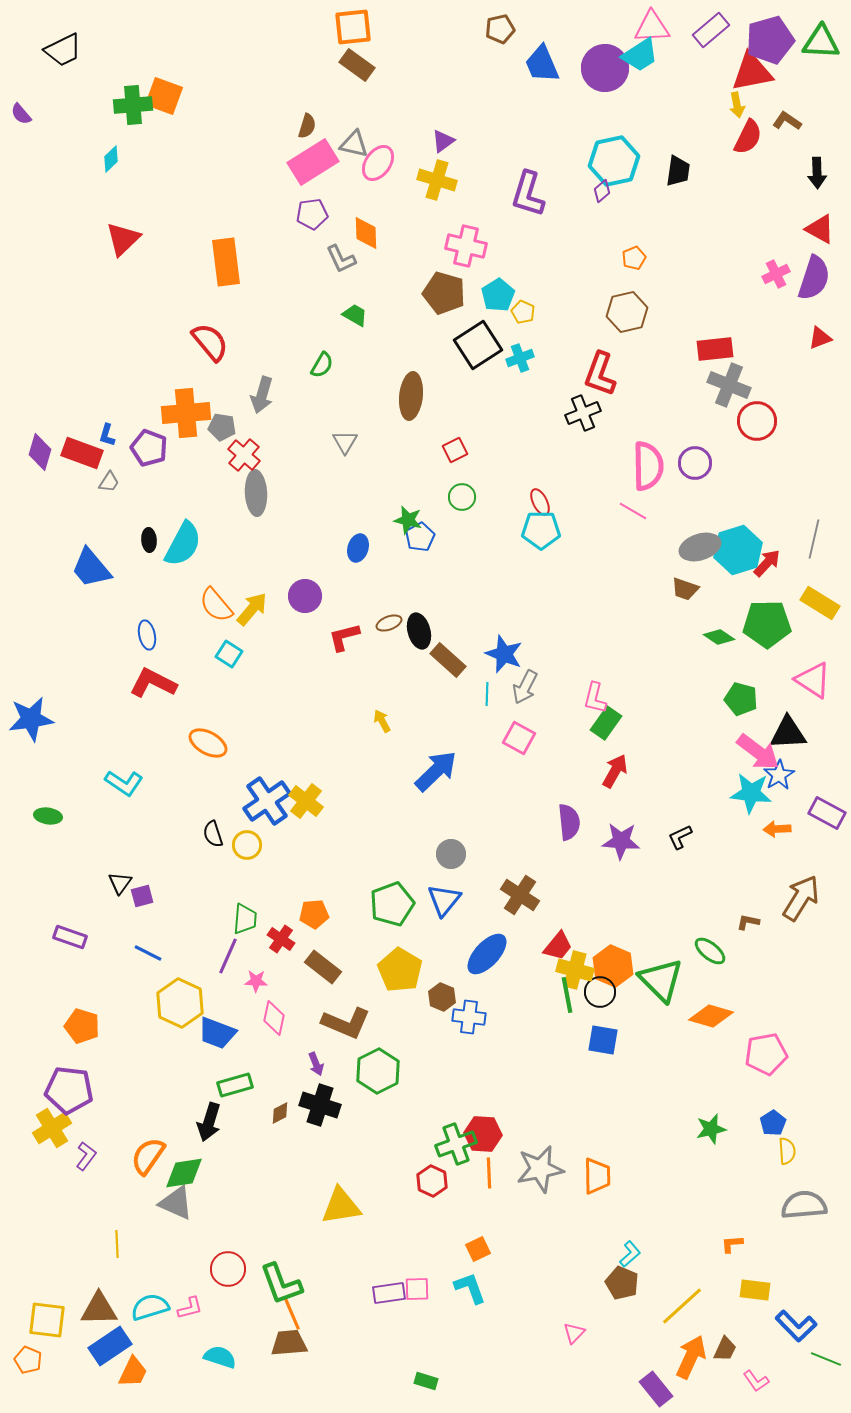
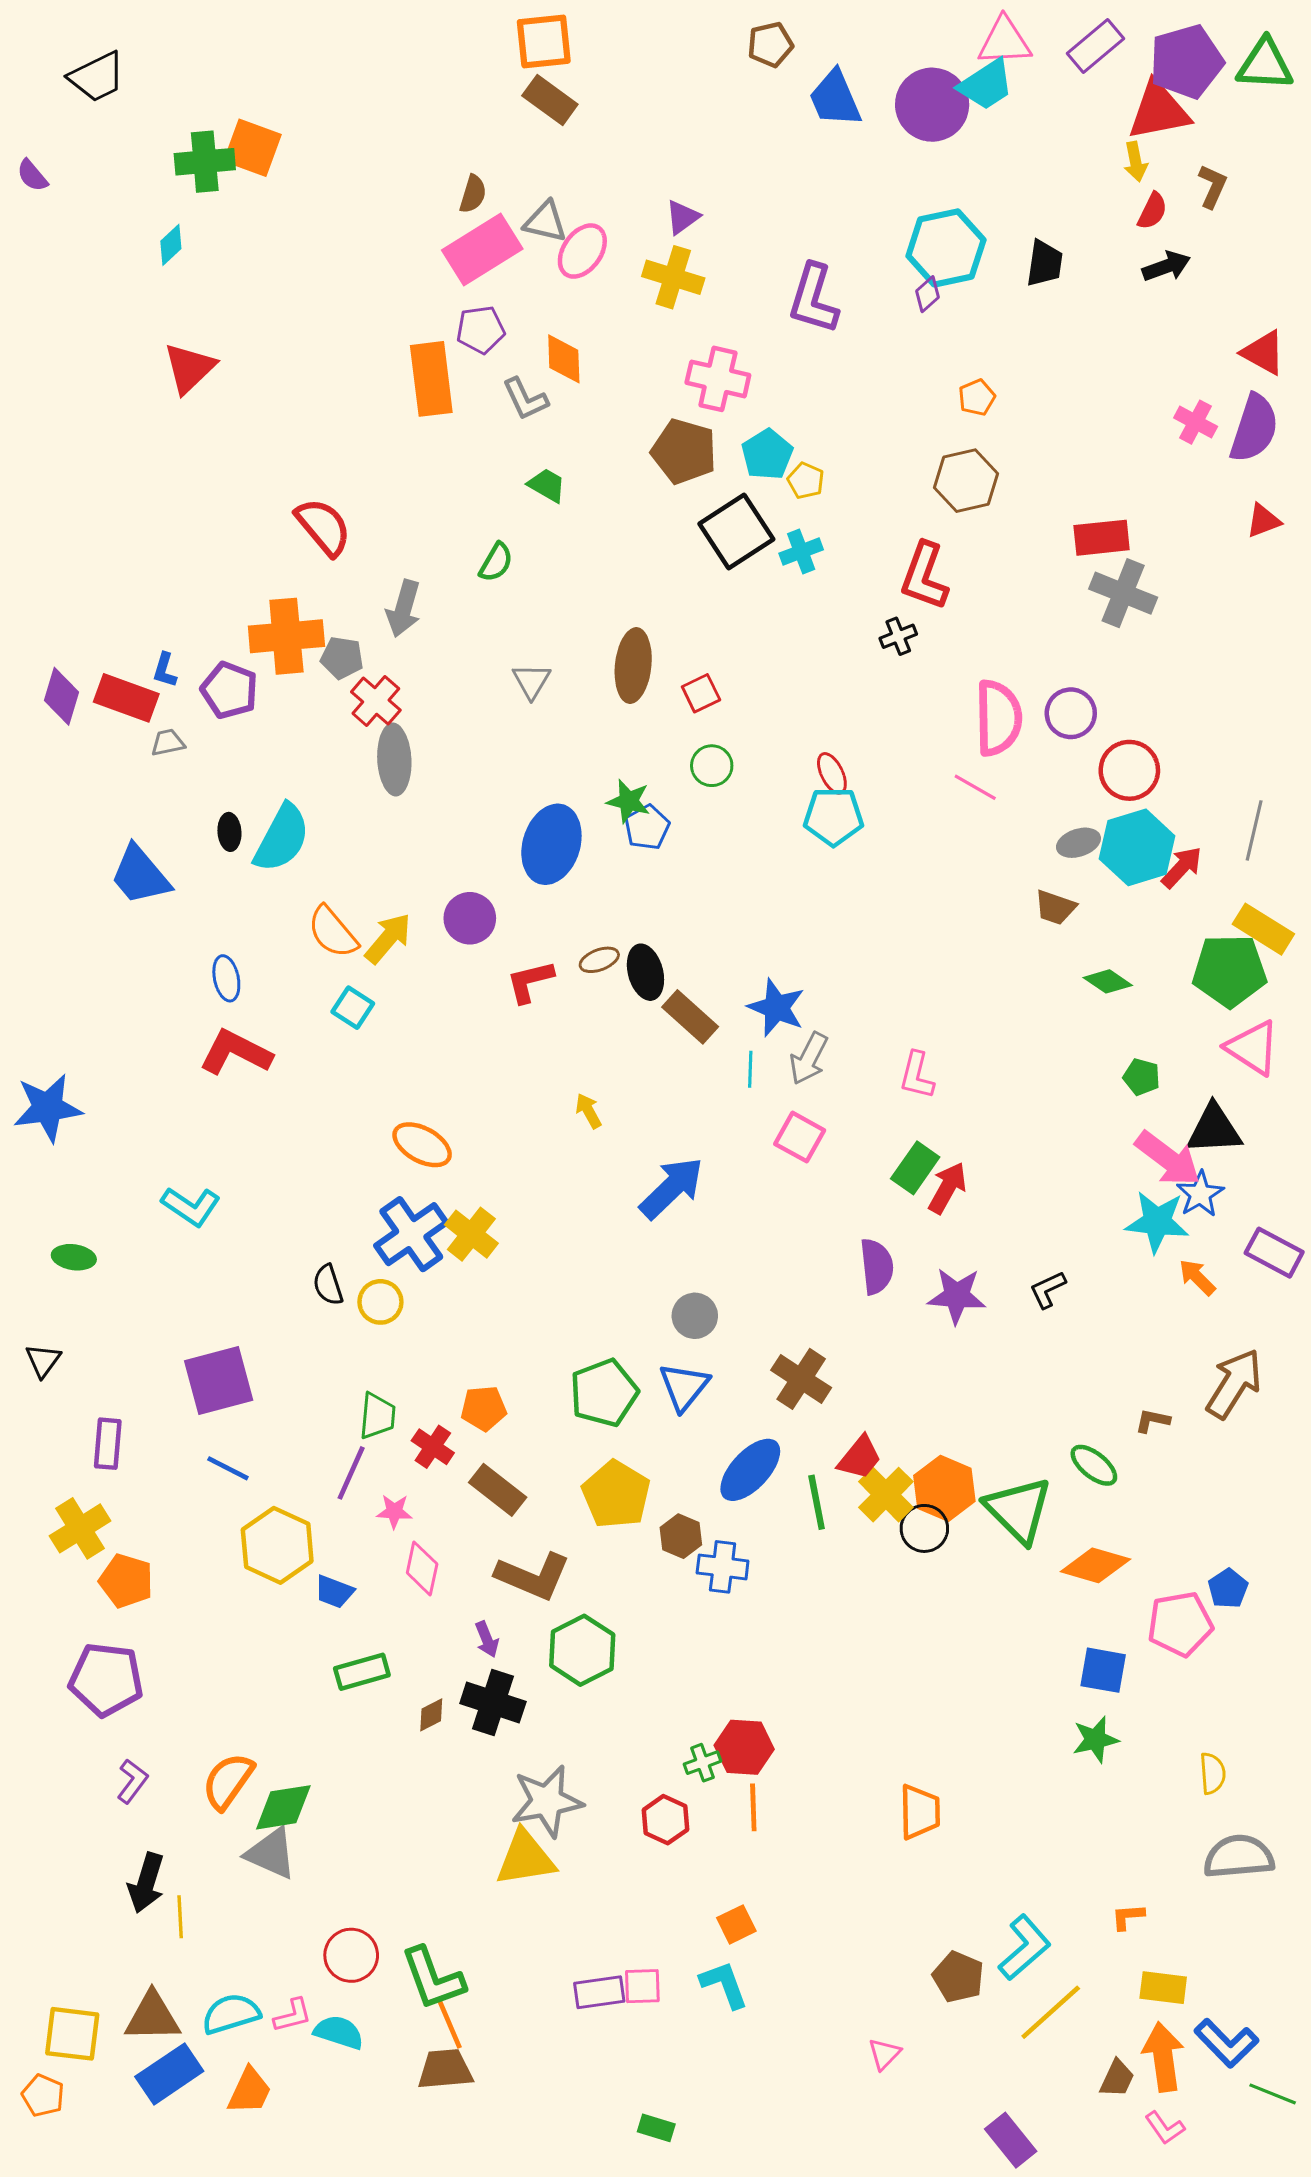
brown L-shape: (787, 121) -> (1213, 186), turned 80
red semicircle: (748, 137) -> (1152, 211), size x0.7
black arrow: (817, 173) -> (1166, 266), moved, turned -108
orange rectangle: (226, 262) -> (431, 379), moved
pink cross: (776, 274) -> (1196, 422), turned -36
brown ellipse: (411, 396) -> (633, 666), moved
black cross: (583, 413) -> (898, 636), size x0.7
red circle: (757, 421) -> (1129, 770), moved
gray trapezoid: (109, 482) -> (168, 743), turned -135
gray ellipse: (700, 547) -> (1078, 843), size x0.7
blue ellipse: (358, 548) -> (551, 844), size x1.8
green pentagon: (767, 624) -> (1229, 971), moved
green pentagon: (741, 699) -> (1142, 1077), size x0.7
green rectangle: (606, 723) -> (915, 1168), moved
orange ellipse: (208, 743) -> (422, 1145), moved
orange arrow: (777, 829) -> (1197, 1277), turned 48
black triangle: (120, 883) -> (43, 1360), moved
purple square: (142, 896) -> (219, 1381), size x2.0
purple rectangle: (70, 937) -> (108, 1444), turned 76
yellow cross: (575, 970) -> (886, 1495), turned 30
green line: (567, 995) -> (817, 1502), moved
blue trapezoid: (217, 1033) -> (334, 1592), size x0.7
blue square: (603, 1040) -> (1103, 1670), moved
black arrow: (209, 1122) -> (146, 1883), moved
blue pentagon: (773, 1123) -> (1228, 1589), moved
yellow cross: (52, 1128) -> (80, 1528), moved
green cross: (456, 1144) -> (702, 1763), size x0.6
gray star: (540, 1169) -> (547, 1801), moved
cyan L-shape: (630, 1254) -> (1025, 1948), moved, size x1.6
cyan semicircle: (220, 1357) -> (339, 2032), moved
orange arrow: (691, 1357) -> (1163, 2057), moved, turned -33
orange trapezoid: (133, 1372) -> (249, 2091), moved

